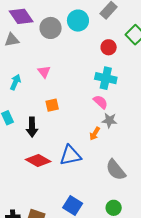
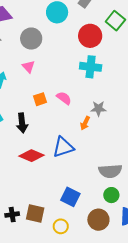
gray circle: (51, 28) -> (31, 39), moved
red circle: (109, 47) -> (90, 36), size x1.5
pink semicircle: (100, 102) -> (64, 98), moved
gray semicircle: (116, 170) -> (110, 171), moved, turned -50

